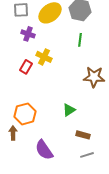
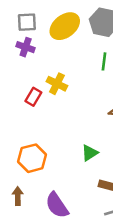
purple cross: (28, 34) -> (26, 47), moved
brown arrow: (13, 133) -> (18, 196), moved

